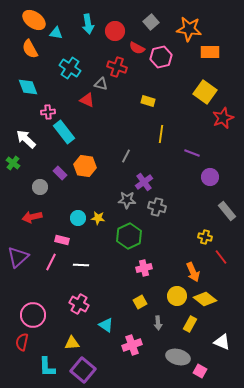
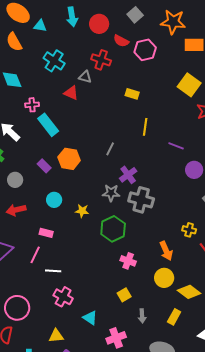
gray circle: (40, 187) -> (15, 180), moved
gray cross: (157, 207) -> (141, 200), size x1.4
cyan circle: (78, 218) -> (54, 200), moved
white line: (81, 265) -> (53, 271), moved
pink cross: (144, 268) -> (128, 261), turned 35
orange arrow: (193, 272) -> (166, 251), moved
yellow circle: (177, 296) -> (164, 278), moved

